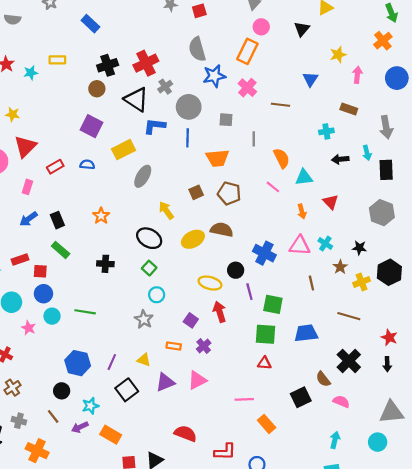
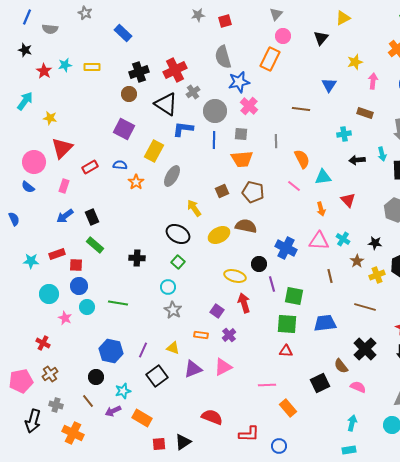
cyan star: (31, 73) -> (65, 65), moved
pink cross: (247, 88) -> (249, 106), moved
gray square: (226, 120) -> (241, 134), moved
yellow rectangle: (124, 150) -> (154, 151), turned -35
orange star: (101, 216) -> (136, 182), moved
cyan circle: (157, 295) -> (168, 287), moved

